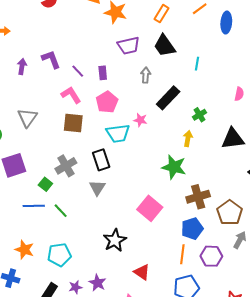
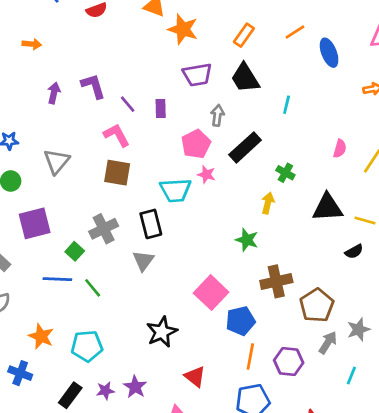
blue ellipse: (226, 23) -> (329, 53), turned -30
pink pentagon: (107, 102) -> (196, 144), moved
green cross: (200, 115) -> (285, 173), turned -32
green star: (174, 167) -> (247, 240), size x0.7
blue pentagon: (192, 229) -> (240, 321), moved

